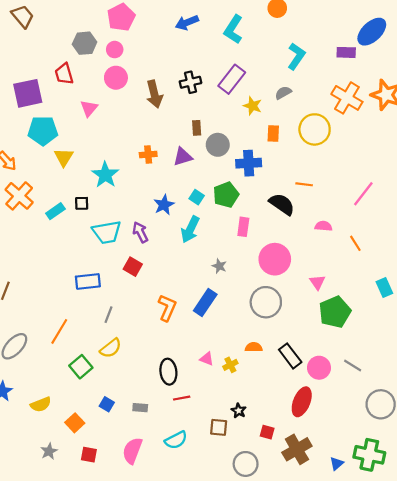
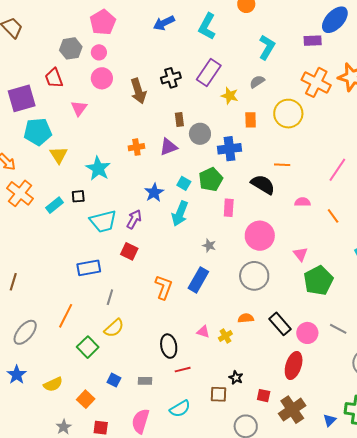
purple arrow: (140, 232) -> (134, 219), turned 60

